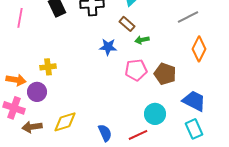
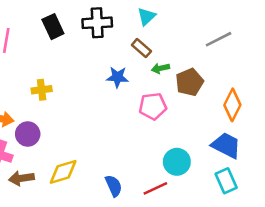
orange diamond: (199, 49) -> (232, 105), moved
yellow cross: (48, 67) -> (42, 90), moved
brown pentagon: (165, 74) -> (189, 82), moved, turned 30

